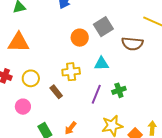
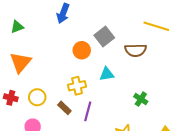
orange triangle: (18, 42) -> (21, 62), turned -45
green cross: (119, 90) -> (141, 99), moved, turned -32
purple line: (96, 94) -> (88, 111), moved

